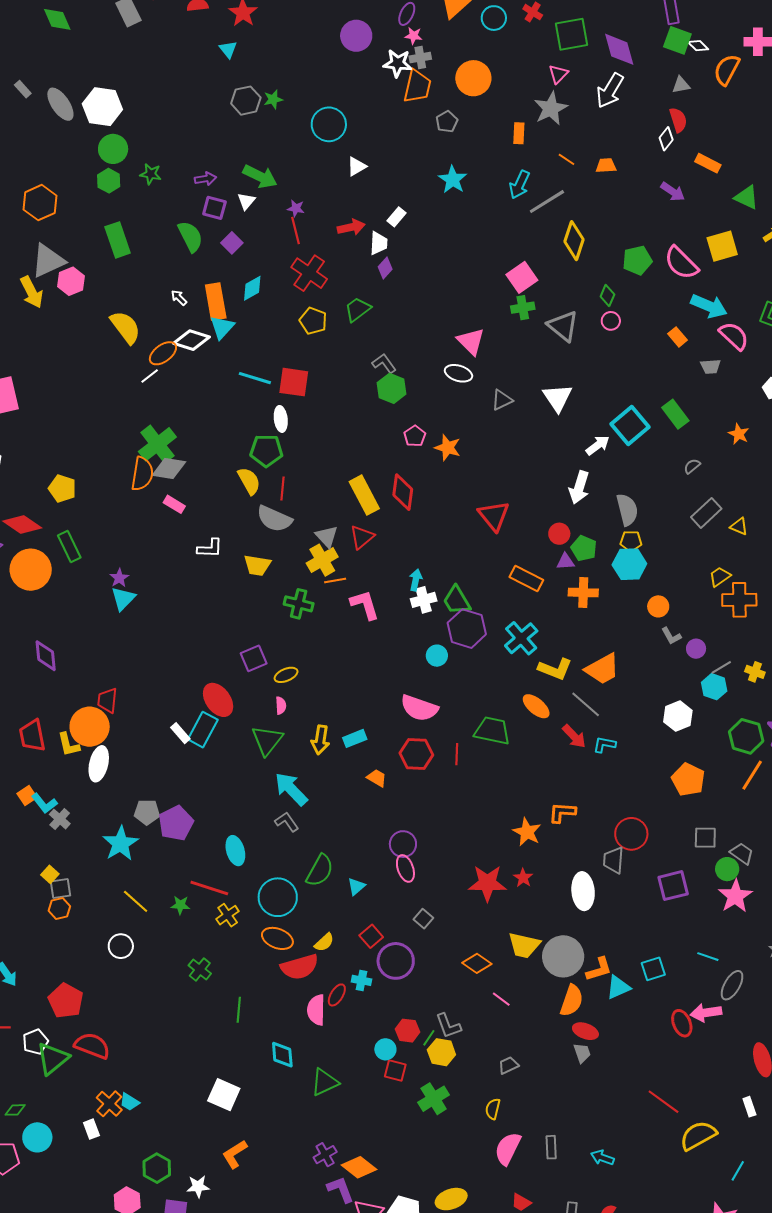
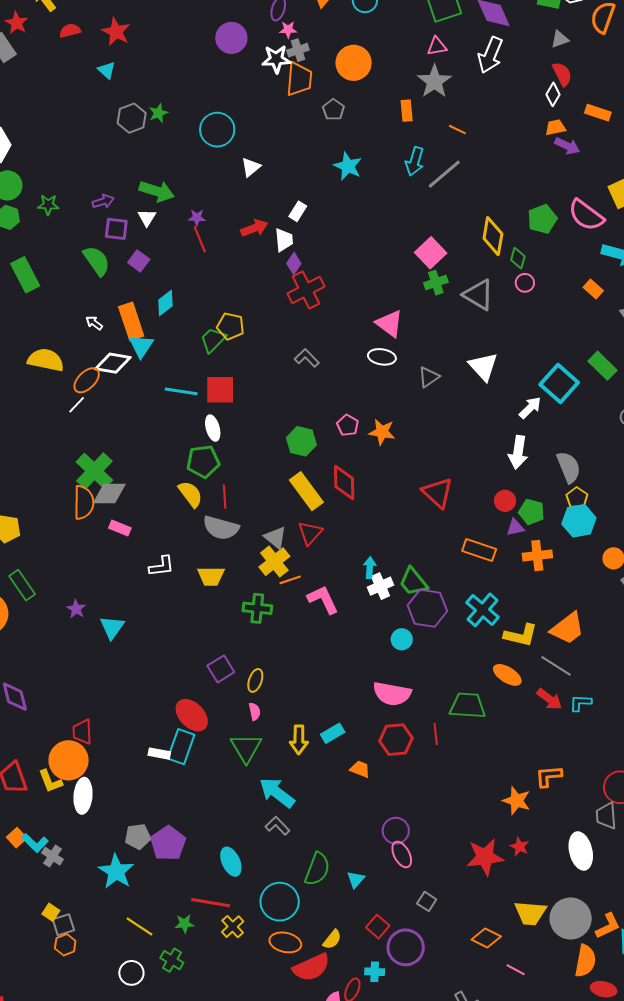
pink triangle: (558, 74) -> (437, 46), turned 45
orange trapezoid: (606, 166) -> (555, 127), moved
yellow diamond: (574, 241) -> (493, 236), moved
red cross: (309, 273) -> (306, 290), moved, turned 36
green trapezoid: (358, 309) -> (213, 340), moved
yellow semicircle: (125, 327) -> (46, 360), turned -33
green hexagon: (392, 388) -> (301, 441), moved
yellow pentagon: (631, 541) -> (577, 498), turned -30
cyan triangle: (123, 598) -> (112, 627), moved
yellow ellipse: (286, 675) -> (255, 680), turned -40
white rectangle: (180, 733) -> (159, 754), turned -30
green cross: (200, 969) -> (172, 960), moved

